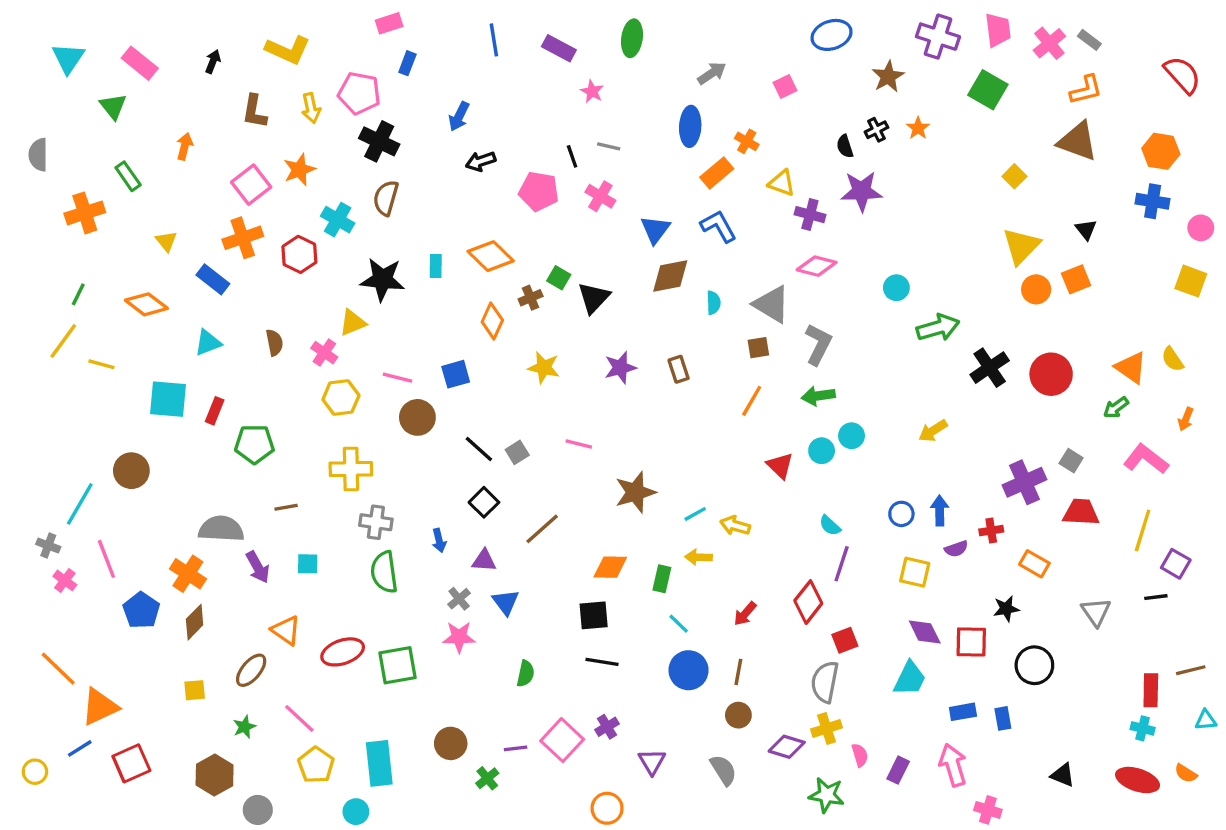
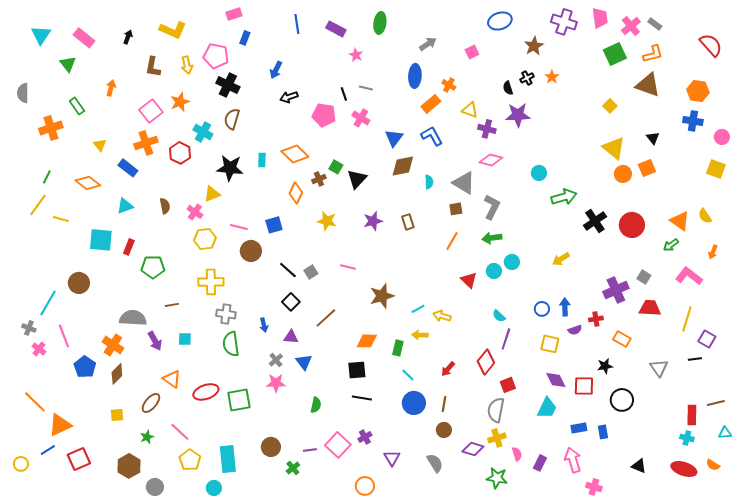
green square: (988, 90) -> (615, 54), moved, turned 35
yellow triangle: (1021, 246) -> (614, 148), turned -35

